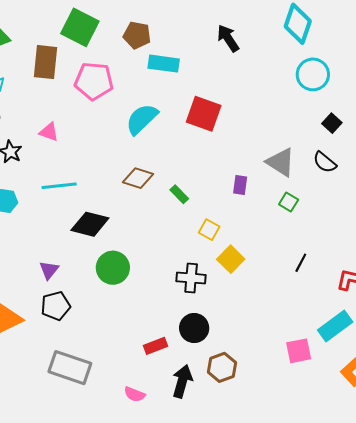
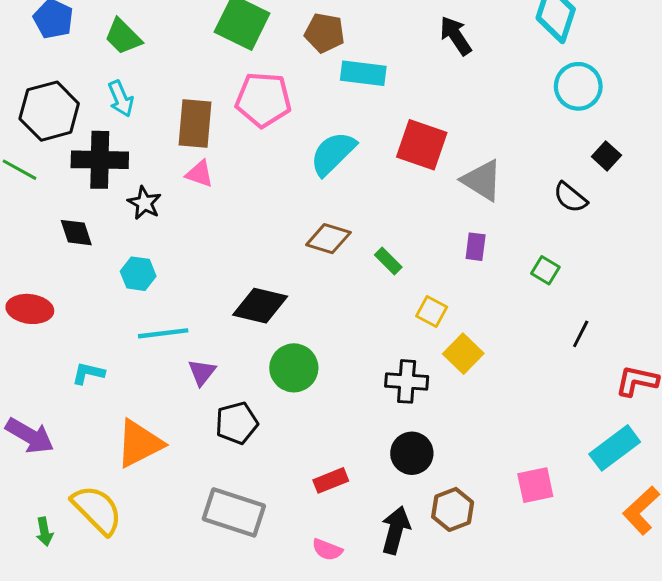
brown rectangle: (46, 62) -> (195, 124), moved
gray triangle: (281, 162) -> (482, 180), moved
black semicircle: (325, 162) -> (570, 197), moved
cyan line: (59, 186) -> (163, 333), moved
black line: (301, 263) -> (581, 334), moved
black pentagon: (56, 306) -> (237, 423), moved
red rectangle: (155, 346) -> (331, 480), moved
pink square: (299, 351) -> (535, 485), moved

